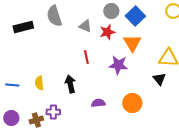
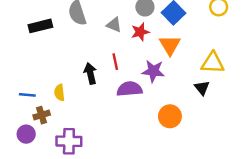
black arrow: (70, 84) -> (90, 74), moved
purple semicircle: (98, 103) -> (130, 89), moved, size x1.5
purple cross: (53, 112) -> (69, 141), moved, size x1.5
brown cross: (36, 120) -> (42, 115), moved

